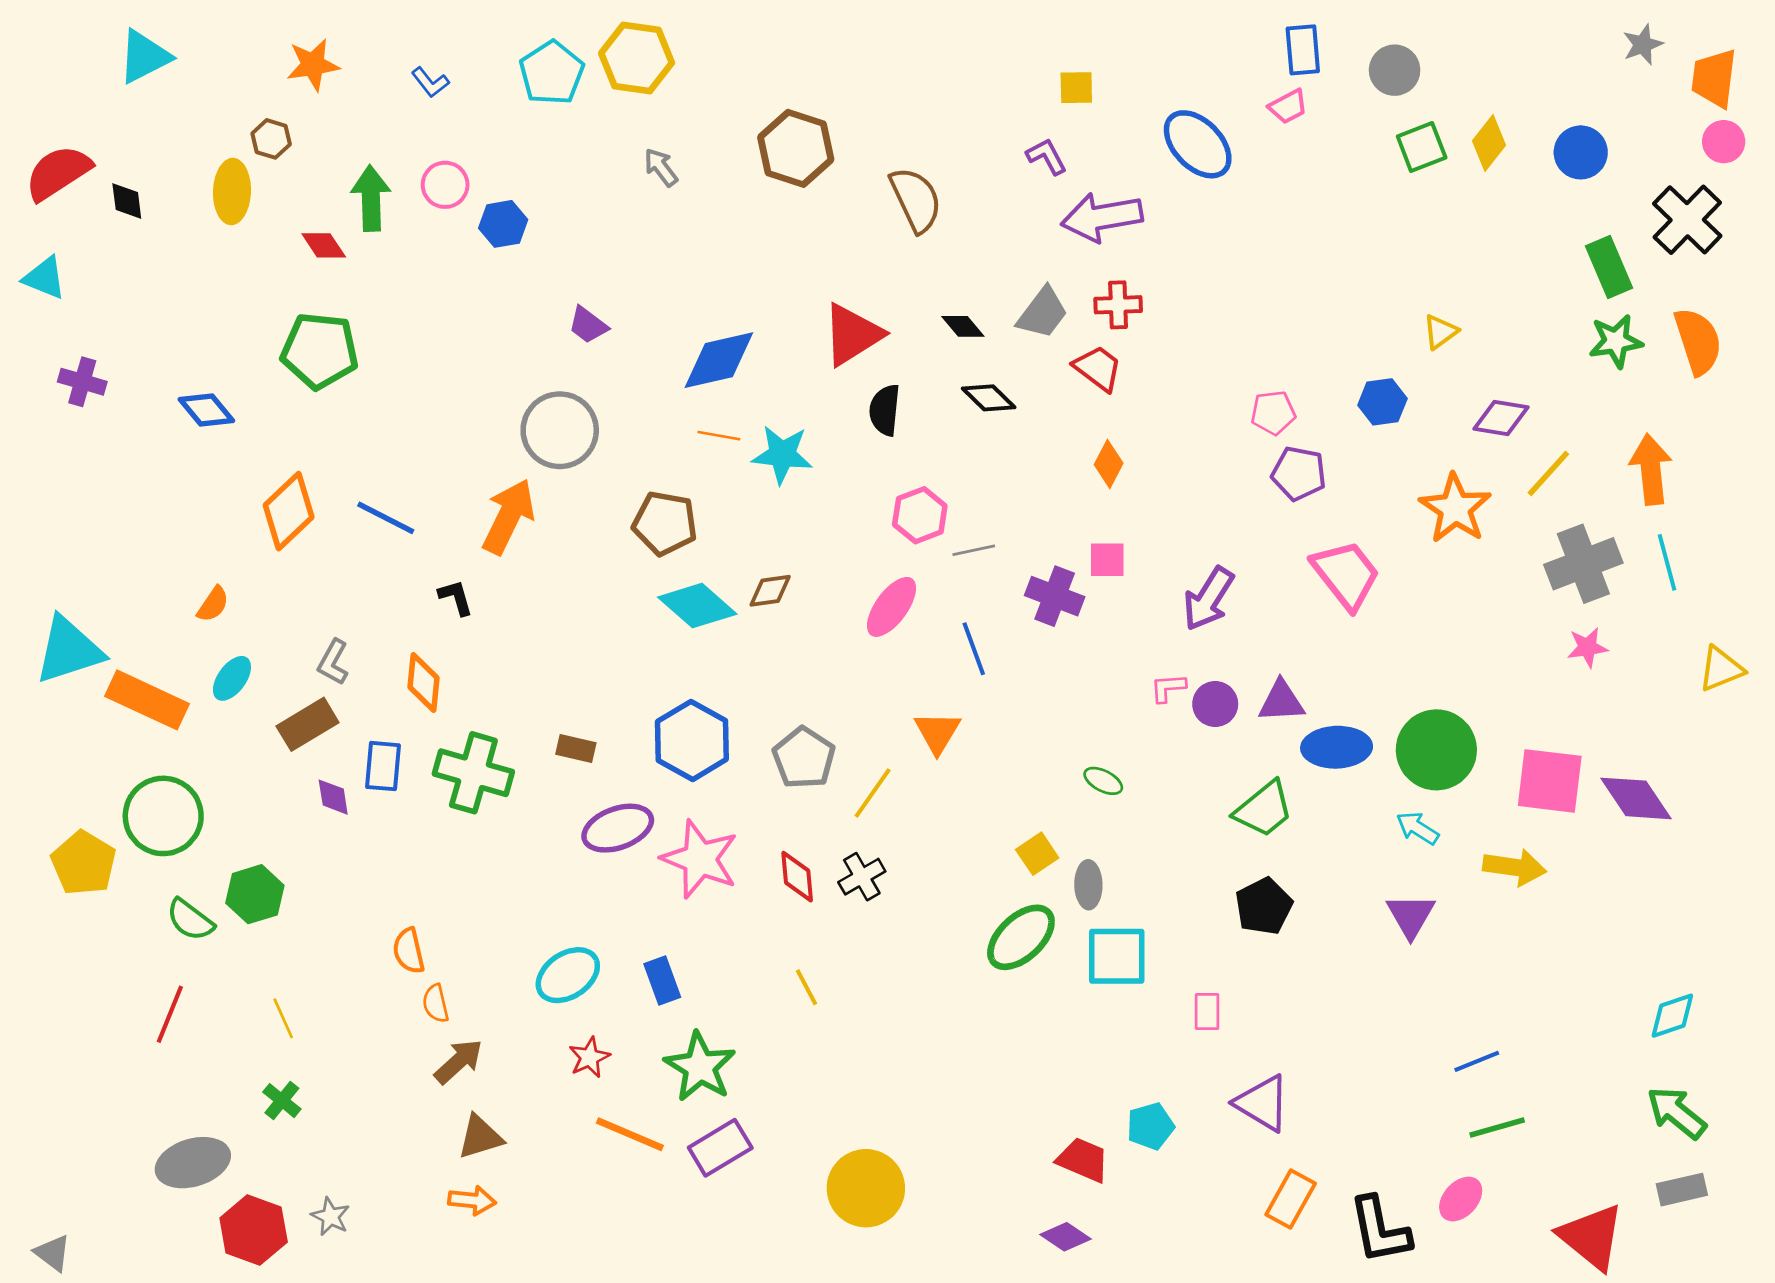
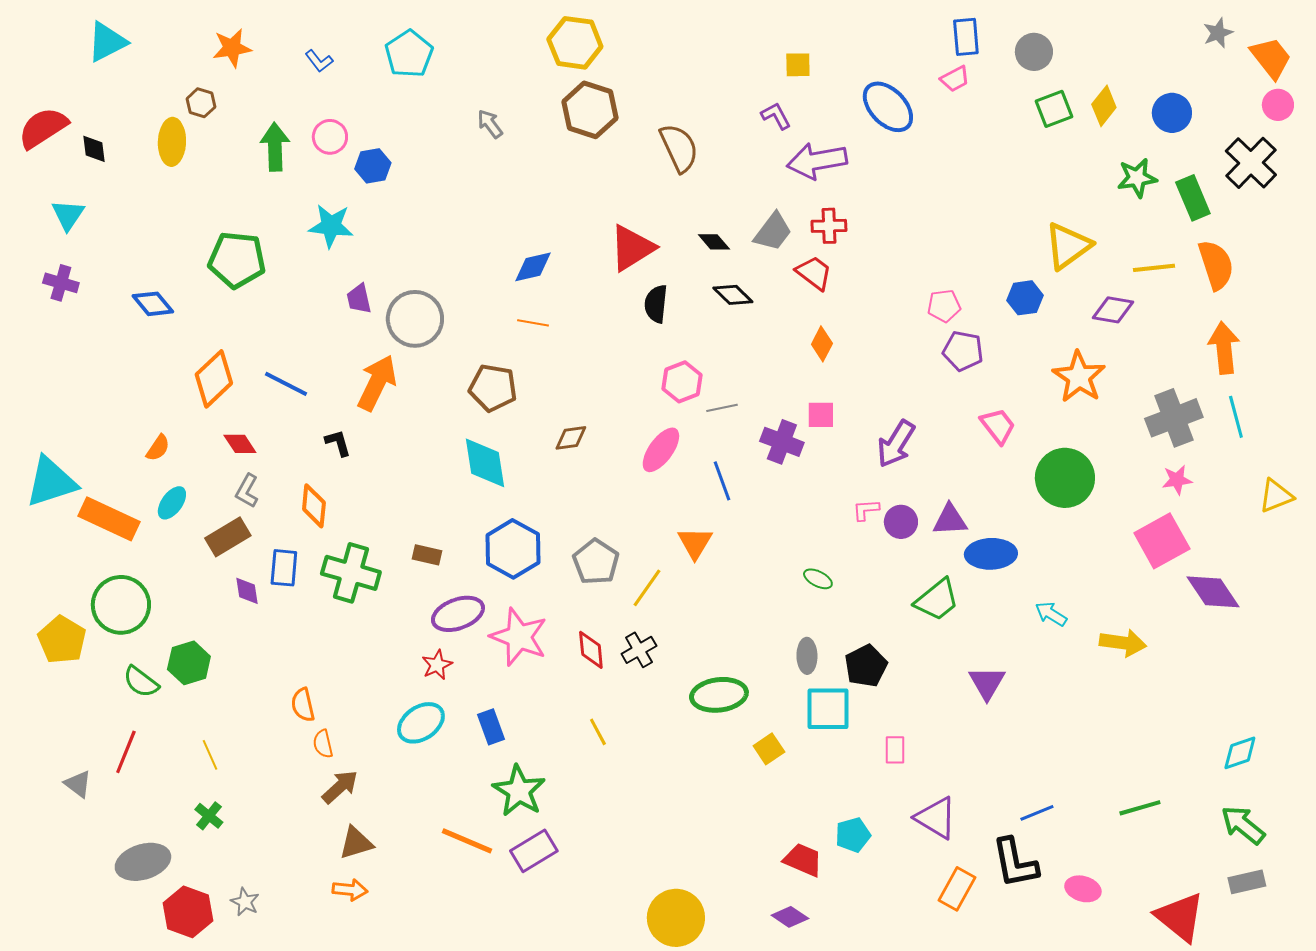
yellow hexagon: (637, 58) -> (575, 43), moved
orange trapezoid: (1714, 78) -> (1271, 58), turned 135
red diamond: (324, 245) -> (240, 444), moved
cyan triangle: (45, 278) -> (68, 215), moved, turned 42
purple trapezoid: (588, 325) -> (359, 299), moved, turned 40
yellow triangle: (1440, 332) -> (1068, 246), size x1.8
green star: (1616, 341) -> (1137, 178), moved
orange semicircle: (1698, 341) -> (1216, 265), moved
blue diamond: (719, 360) -> (533, 267), size x0.7
cyan star: (782, 455) -> (331, 226), moved
yellow line: (1548, 473) -> (1154, 268), moved, turned 42
pink trapezoid: (1346, 575) -> (998, 426), size x0.7
cyan diamond: (697, 606) -> (485, 463), moved, turned 40
green circle: (1436, 750) -> (1065, 478), moved
pink square: (1550, 781) -> (1162, 541), moved, turned -36
yellow square: (1037, 854) -> (769, 749), moved
black pentagon: (1264, 906) -> (866, 666), moved
purple triangle: (1411, 916) -> (987, 683), moved
green ellipse: (1021, 937) -> (719, 695), moved, turned 36
red star: (589, 1057) -> (437, 665), moved
blue line: (1477, 1061) -> (1037, 813), moved
green line: (1497, 1128) -> (1140, 808), moved
yellow circle: (866, 1188) -> (676, 918), moved
pink ellipse: (1461, 1199) -> (1083, 889), turned 64
black L-shape: (1380, 1230) -> (1015, 863), moved
gray triangle: (53, 1253) -> (78, 784), moved

